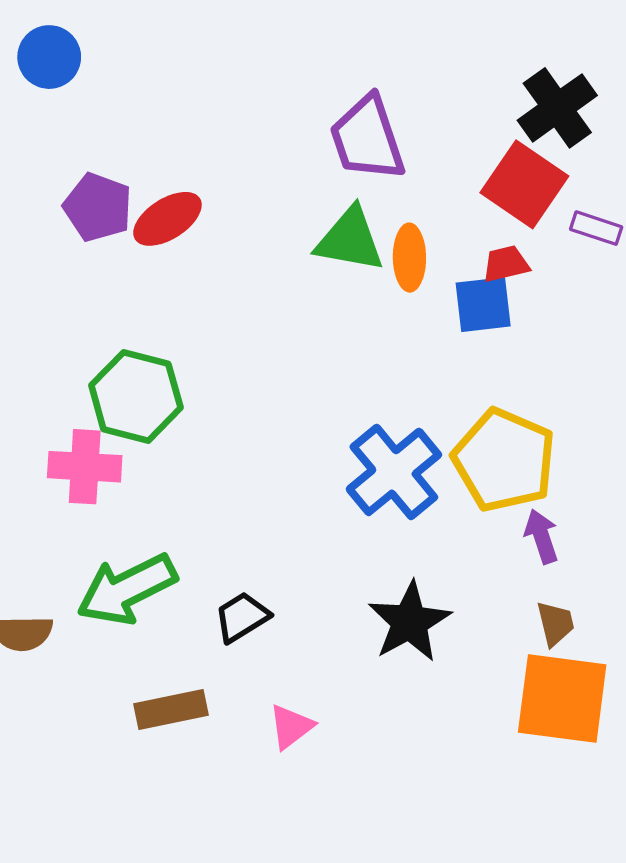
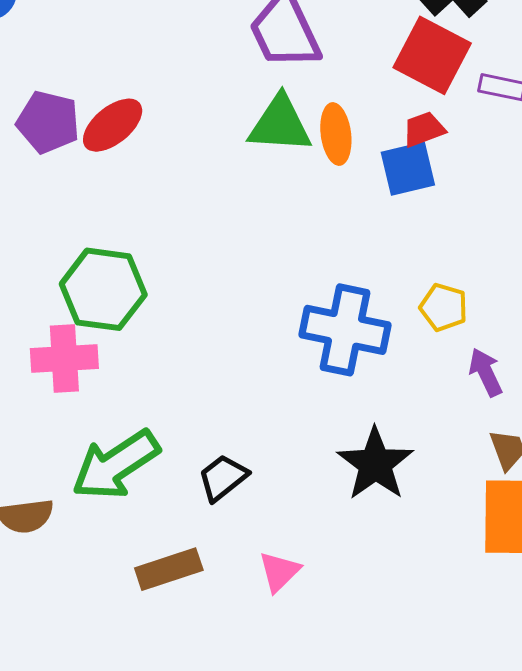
yellow pentagon: (504, 460) -> (444, 307), size x0.5
blue cross: (394, 472) -> (345, 330), turned -32

